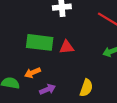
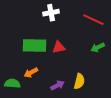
purple arrow: (48, 89) -> (57, 85), moved

